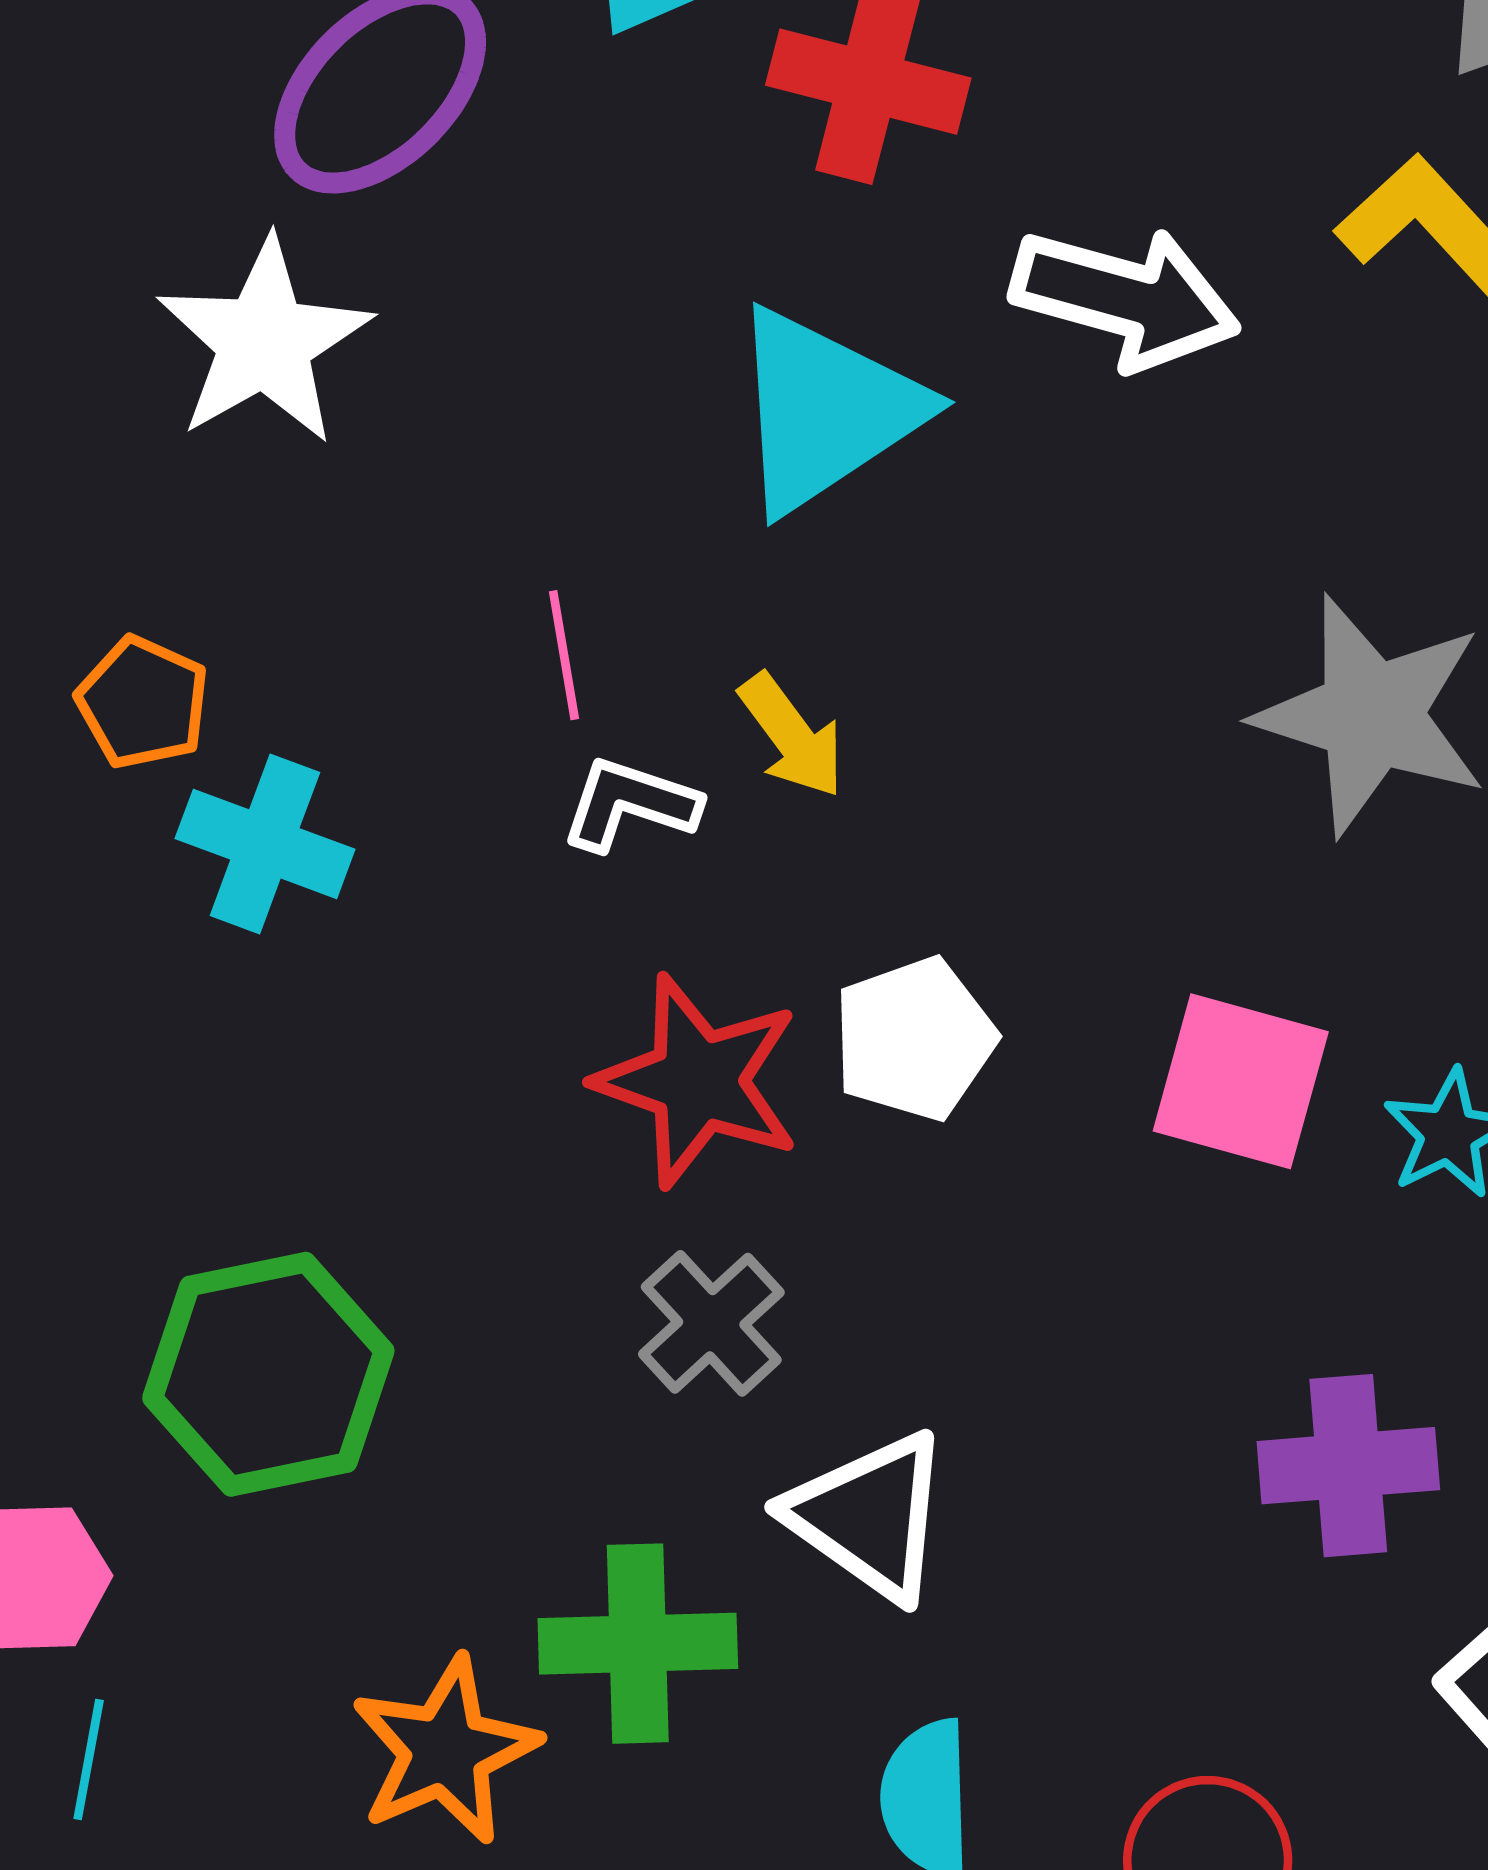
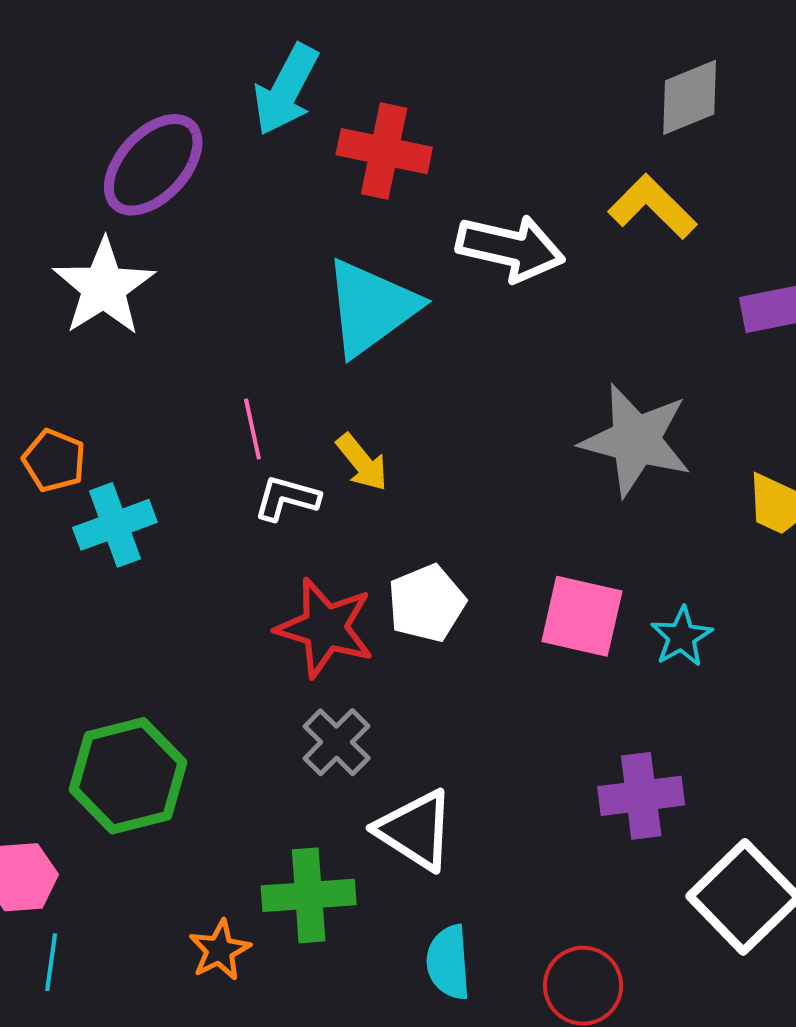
cyan cross: (265, 844) -> (115, 525), turned -38
orange star: (445, 1750) -> (220, 950), size x0.7

